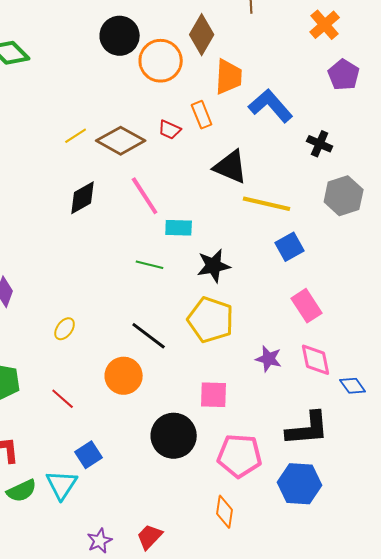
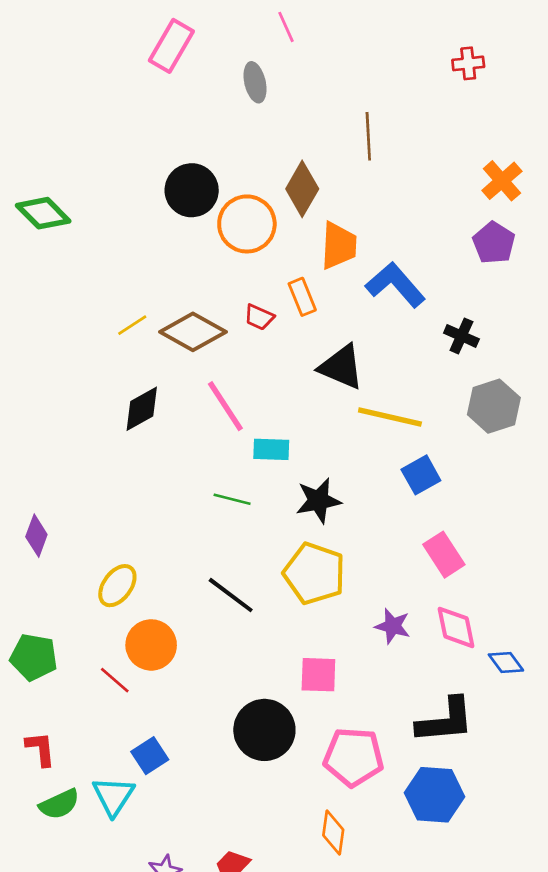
orange cross: (325, 25) -> (502, 181), moved
yellow ellipse: (65, 329) -> (117, 586), size x1.4
orange circle: (124, 376) -> (151, 645), moved

